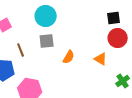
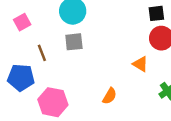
orange semicircle: (69, 57) -> (110, 96), moved

